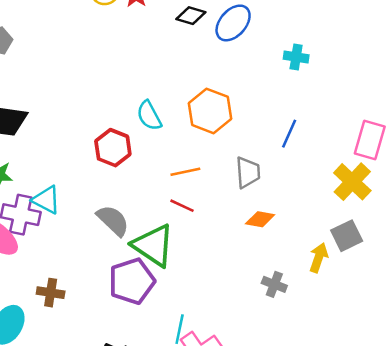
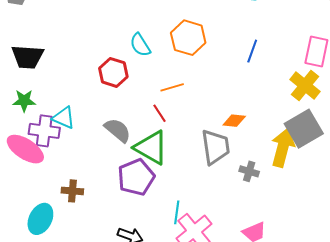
gray trapezoid: (248, 172) -> (215, 147), moved, size x1.4
red line: (182, 206) -> (160, 113), moved, turned 36
gray square: (347, 236) -> (304, 129), size x1.5
yellow arrow: (319, 258) -> (283, 148), size x1.6

